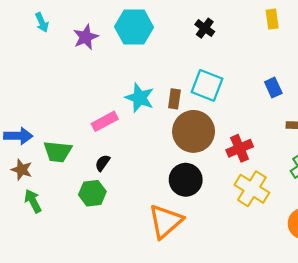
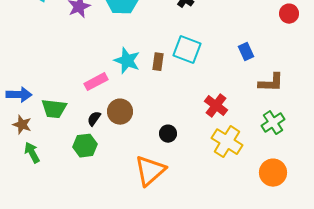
brown circle: (194, 131) -> (120, 112), moved, size x0.7
red cross: (240, 148) -> (216, 106), turned -30
black circle: (186, 180) -> (168, 134), size x0.6

